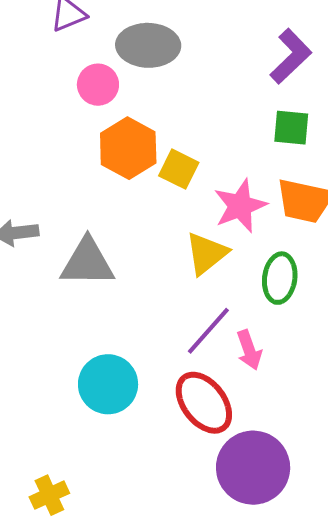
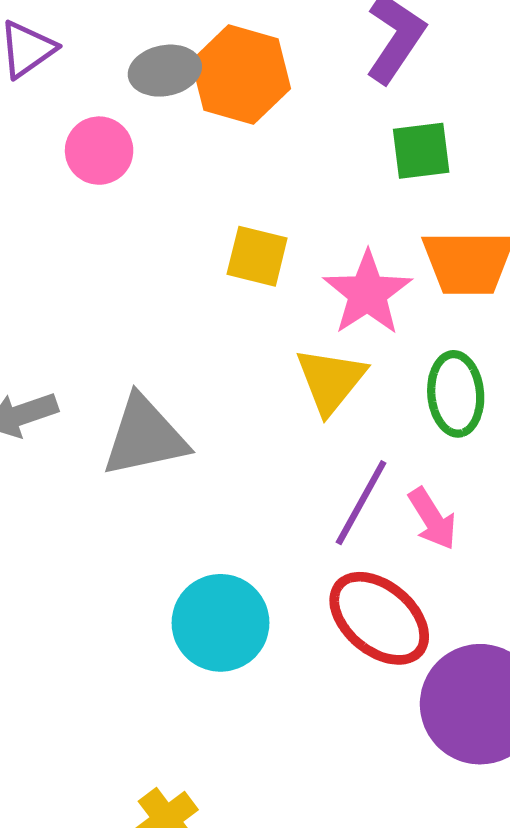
gray ellipse: (148, 45) -> (165, 71), size x0.7
orange hexagon: (128, 148) -> (241, 75), moved

